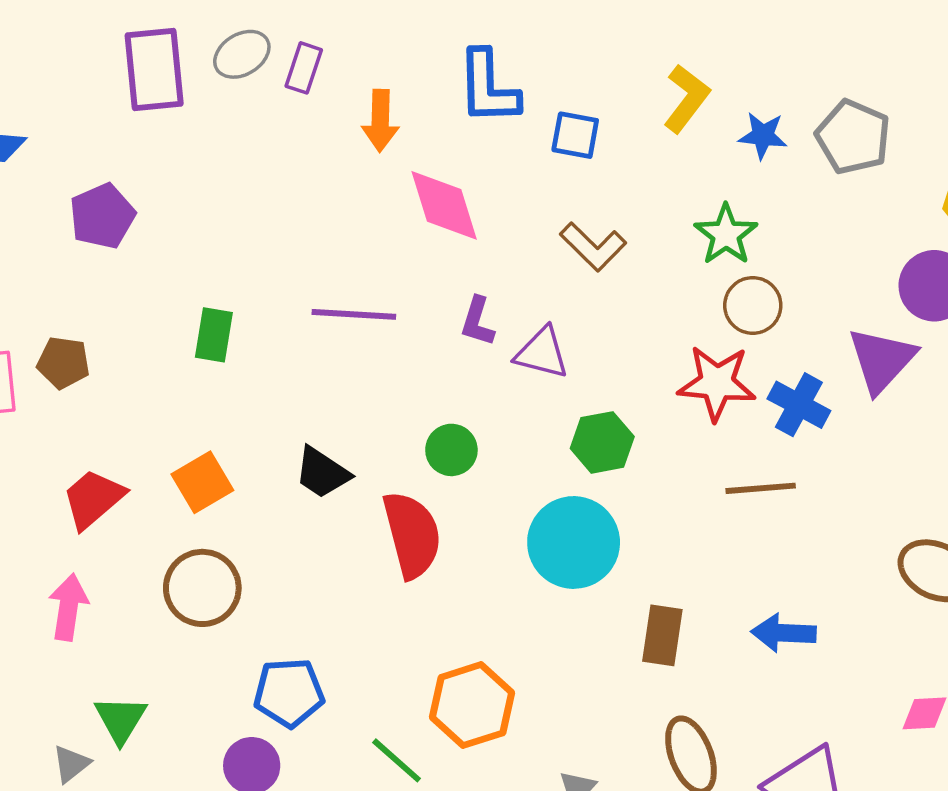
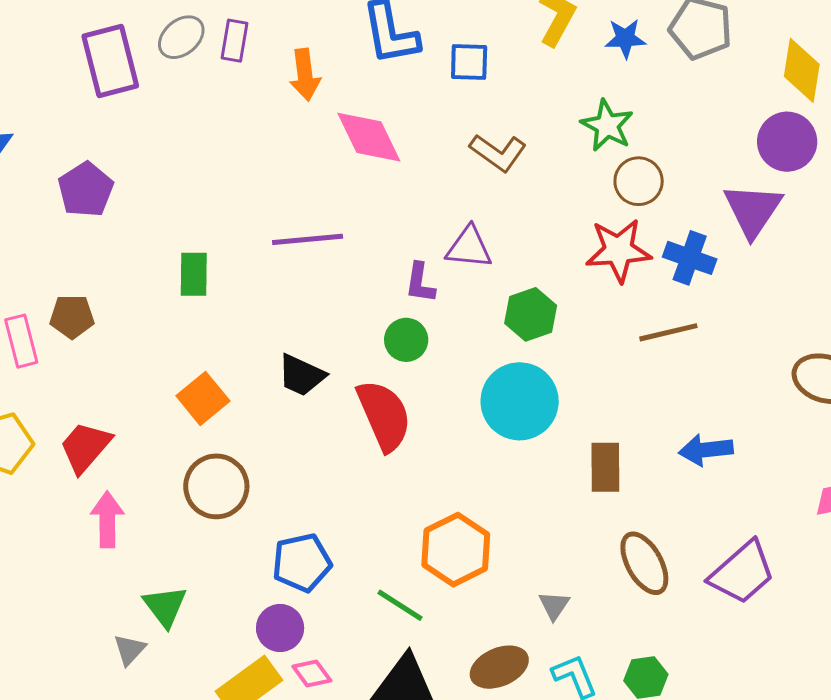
purple L-shape: (477, 321) -> (420, 283), moved
red trapezoid: (93, 499) -> (85, 447), moved

